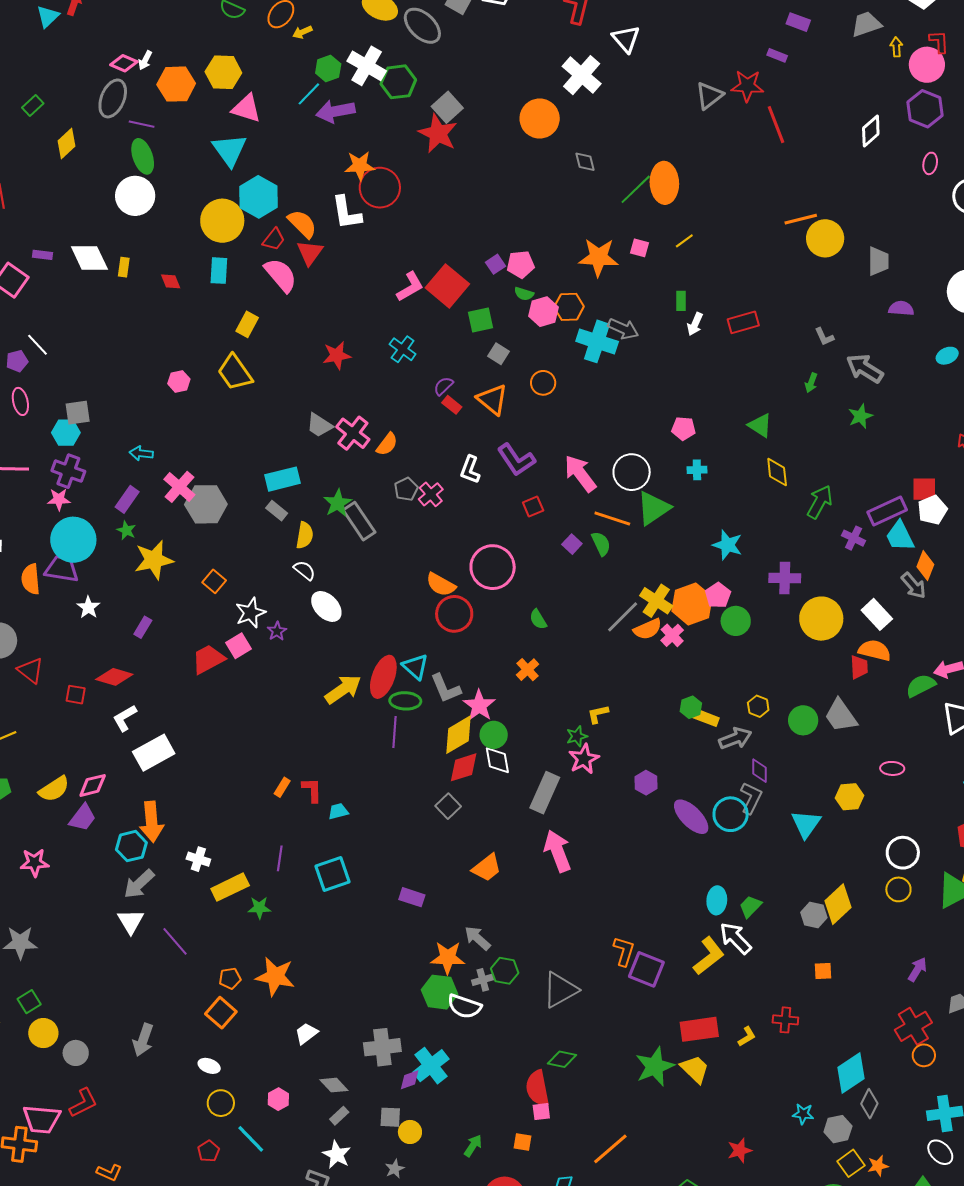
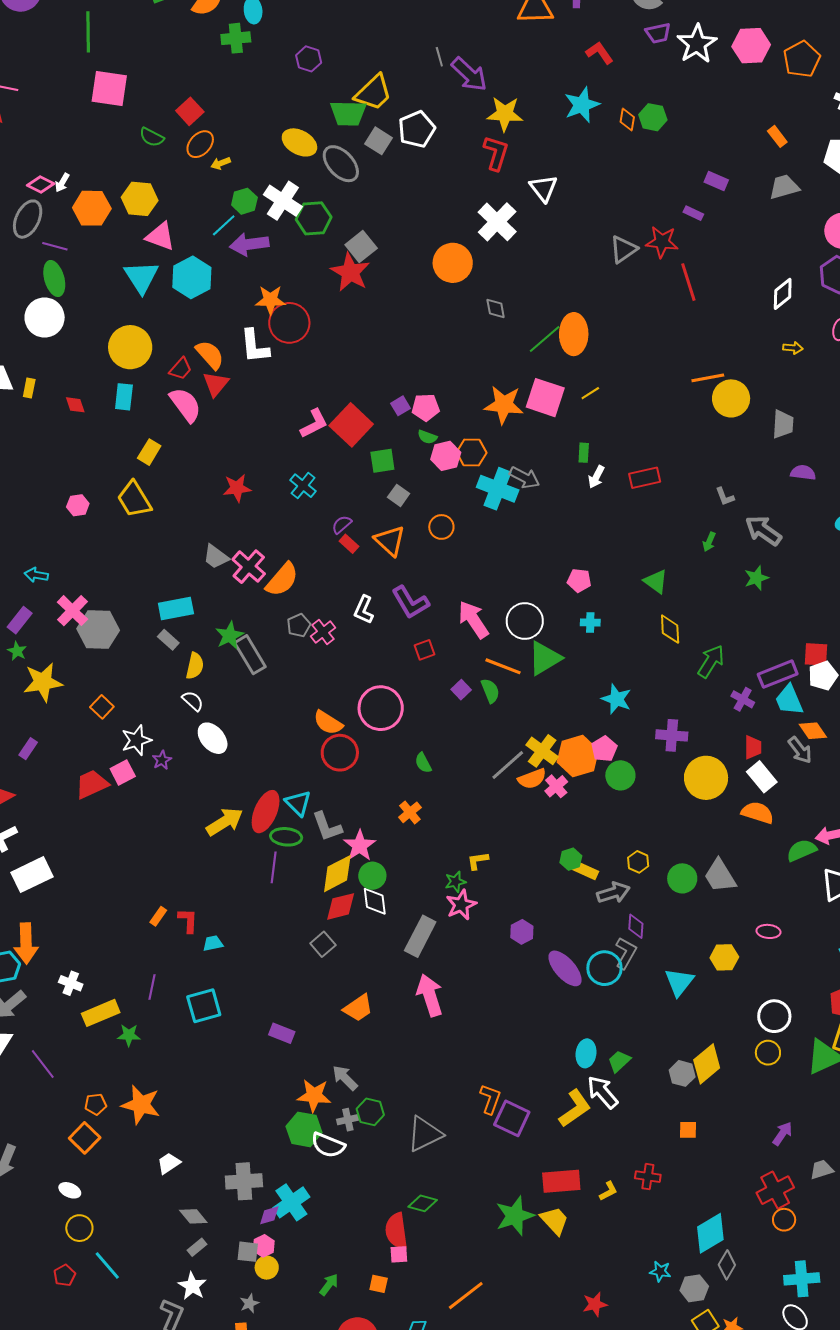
yellow arrow: (896, 47) -> (793, 348), moved, turned 96
cyan hexagon: (259, 197) -> (192, 277), moved
pink square: (639, 248) -> (545, 398), size x2.0
orange semicircle: (387, 444) -> (282, 580), size x1.5
orange diamond: (925, 566) -> (813, 731), turned -60
red trapezoid: (859, 667) -> (753, 747), moved
pink hexagon: (278, 1099) -> (264, 1246), moved

